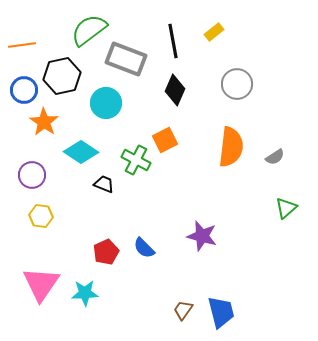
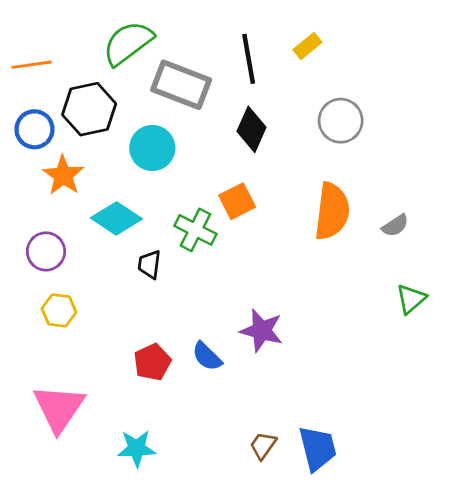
black trapezoid: (104, 184) -> (149, 264), turned -105
purple star: (202, 236) -> (262, 331), moved
cyan star: (85, 293) -> (137, 448), moved

